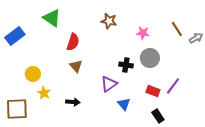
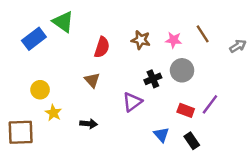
brown star: (109, 21) -> (141, 40), moved
brown line: (177, 29) -> (203, 34), moved
blue rectangle: (15, 36) -> (34, 39), moved
red semicircle: (73, 42) -> (102, 47), moved
black cross: (126, 65) -> (153, 79), turned -32
blue triangle: (124, 104) -> (161, 135), moved

